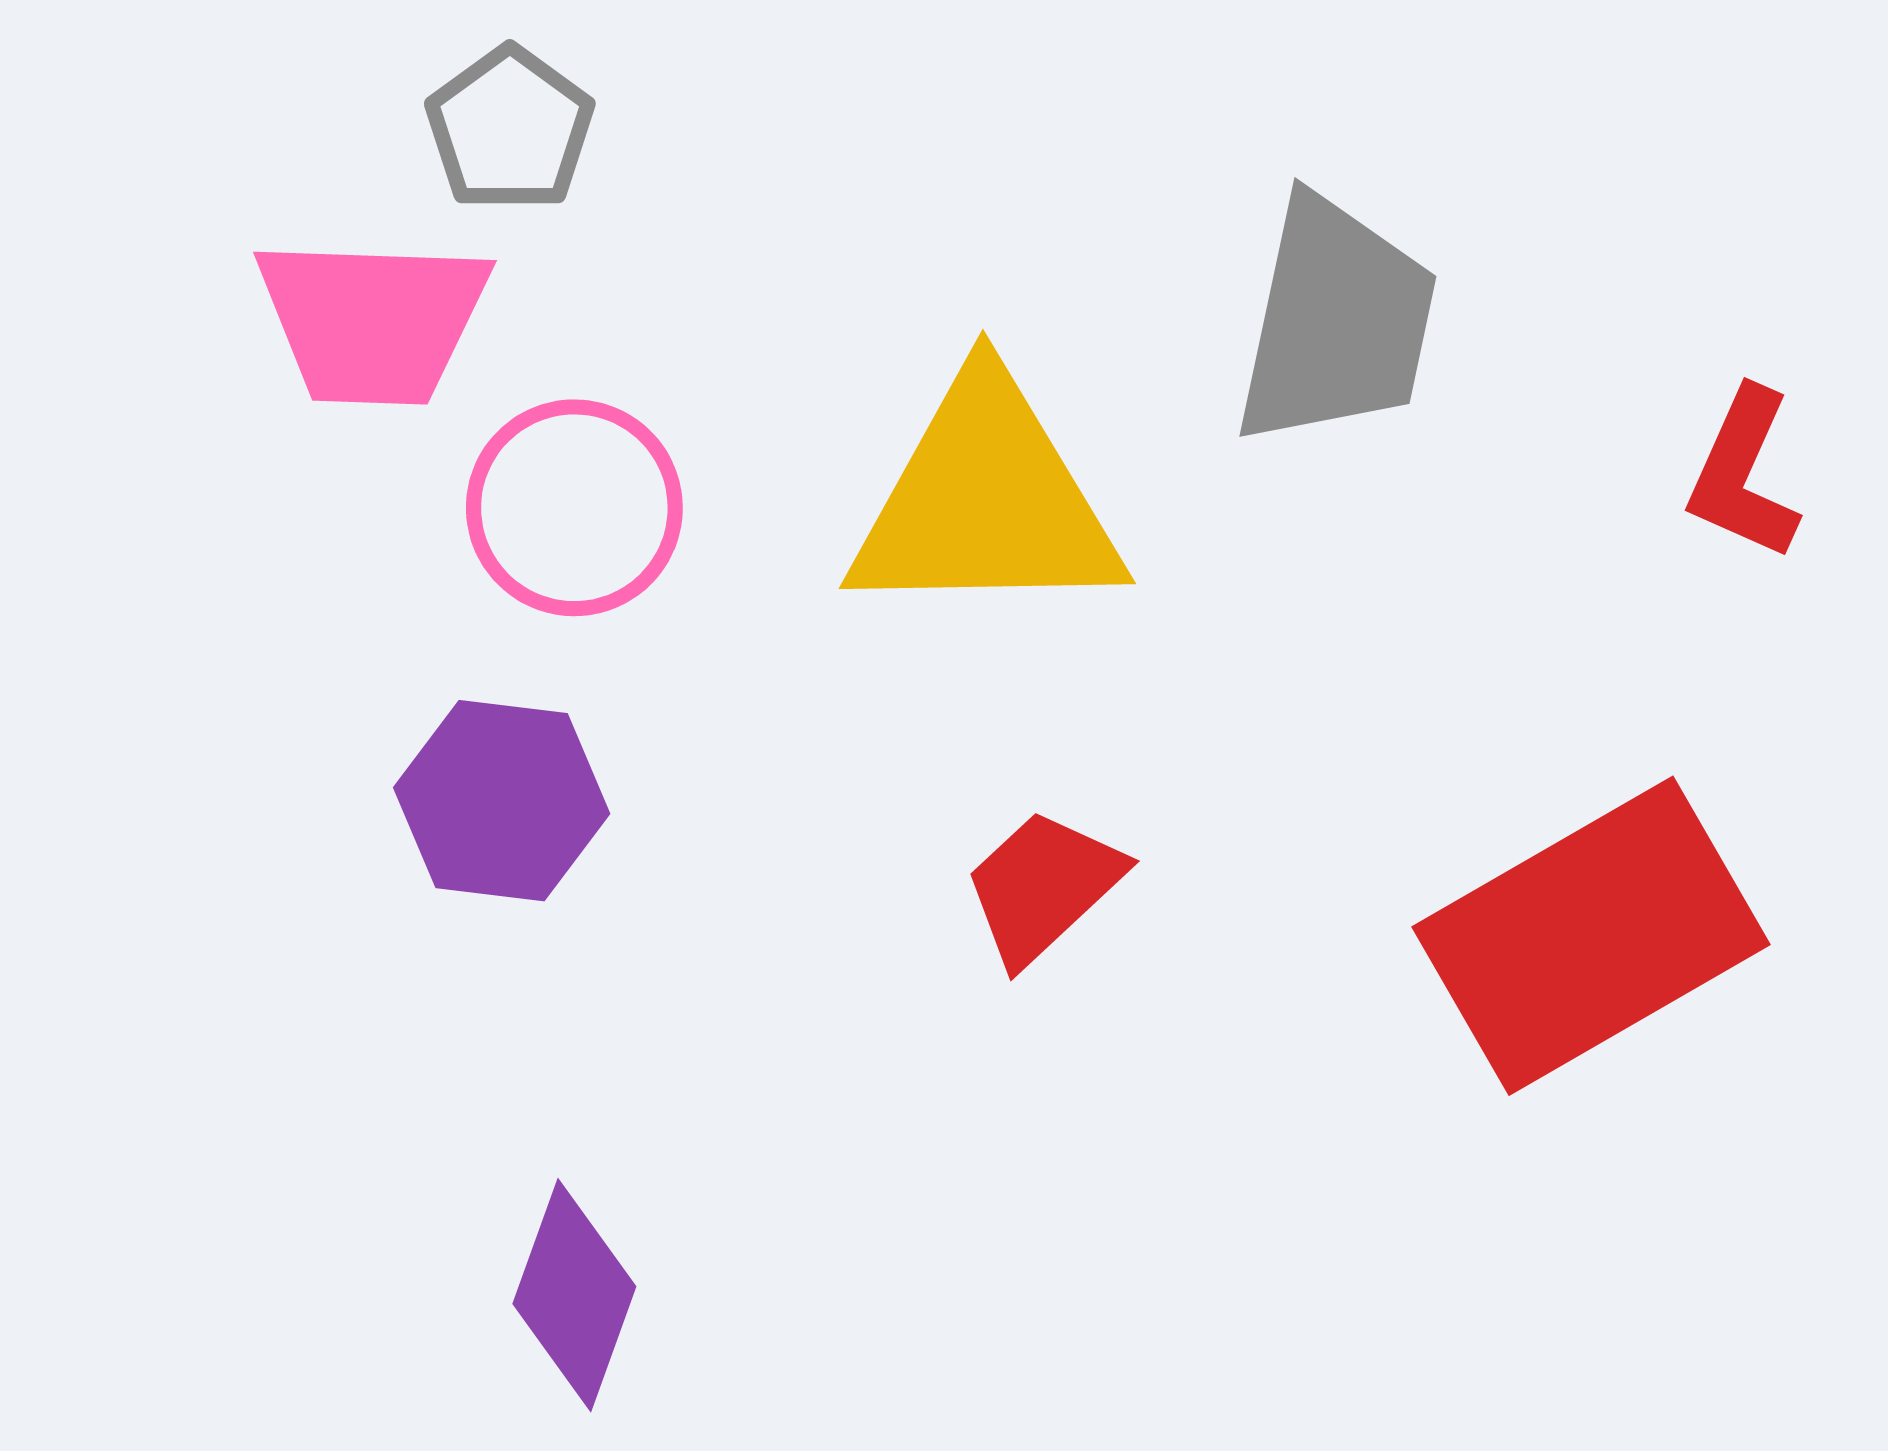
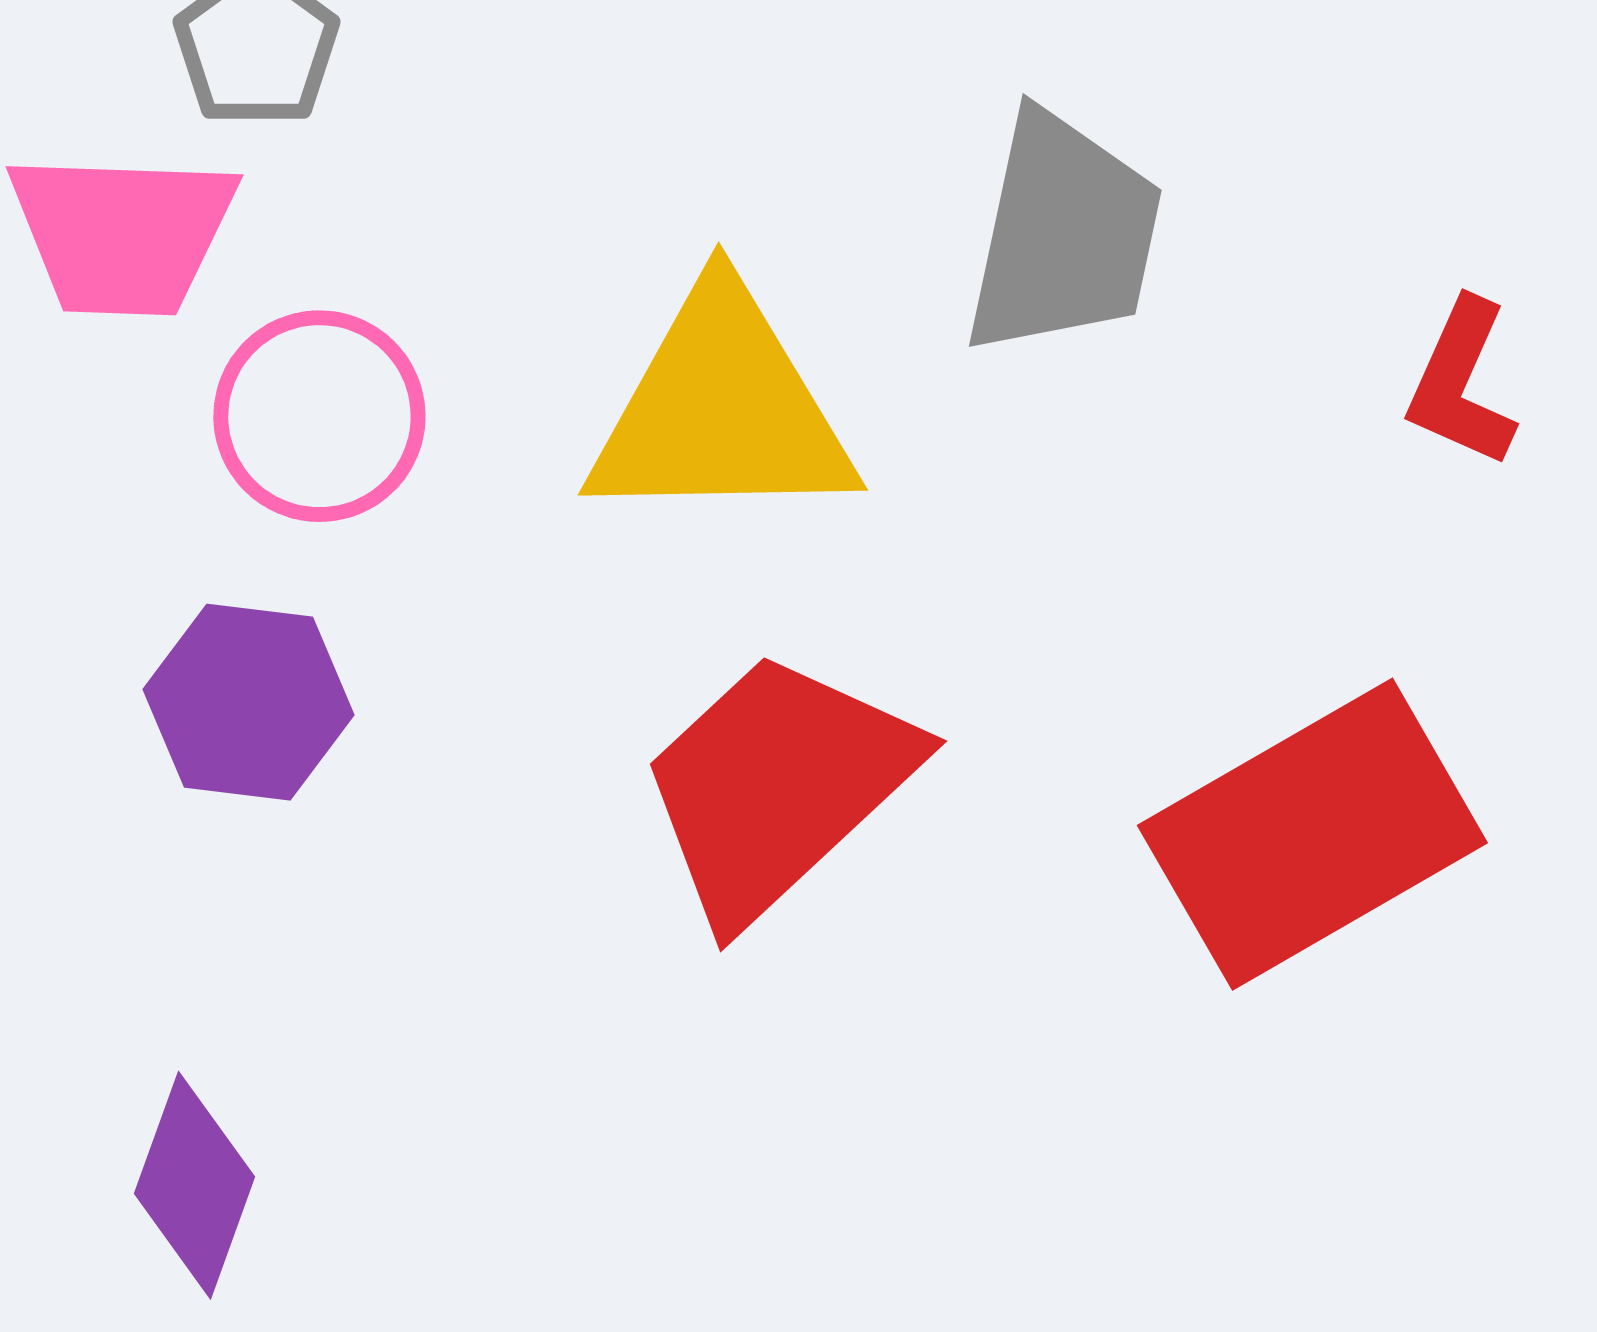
red trapezoid: (1043, 887) -> (777, 786), size x1.8
purple diamond: (574, 1295) -> (194, 1185), moved

